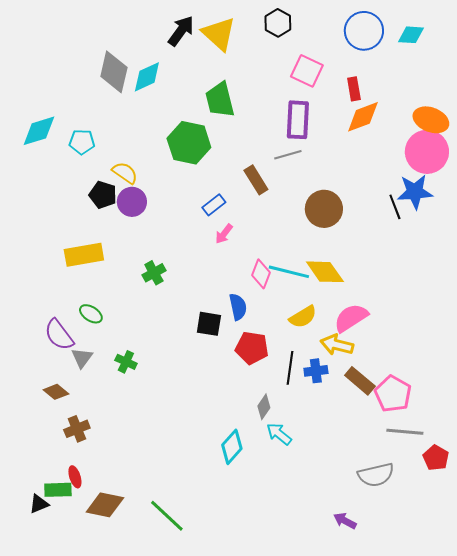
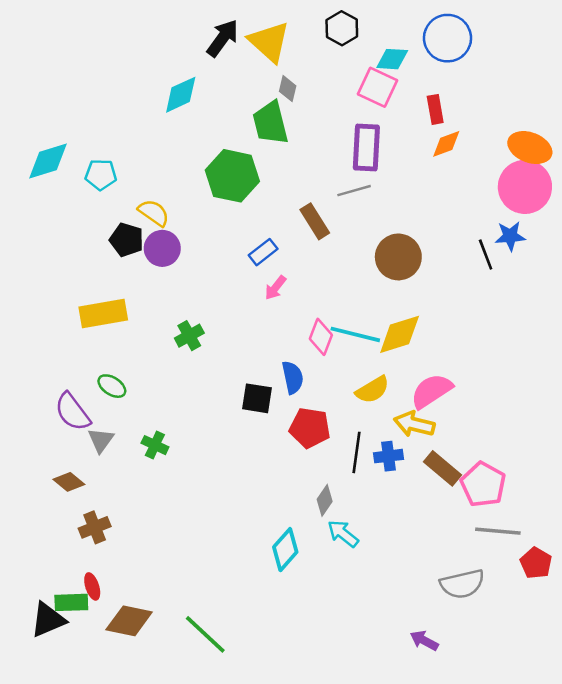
cyan diamond: (411, 35) -> (392, 59), moved
gray diamond: (114, 72) -> (288, 89), moved, size x0.5
orange diamond: (363, 117) -> (446, 144), size x0.7
blue star: (415, 192) -> (510, 236), size x0.7
yellow diamond: (325, 272) -> (400, 334), turned -72
black triangle: (39, 504) -> (48, 620), size x1.5

